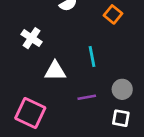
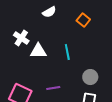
white triangle: (55, 71) -> (38, 51), moved
purple line: (87, 97) -> (53, 88), moved

